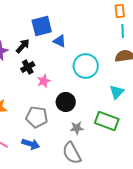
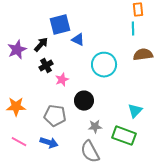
cyan line: (123, 31) -> (133, 29), moved
cyan triangle: (117, 92) -> (135, 111), moved
green rectangle: (107, 121) -> (124, 136), moved

